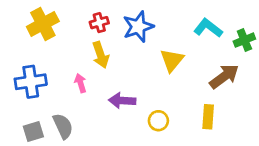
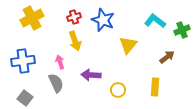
blue star: (138, 27) -> (103, 20), turned -30
brown arrow: (224, 76) -> (167, 57), size x0.7
gray semicircle: (63, 126) -> (56, 83), moved
gray square: (33, 131) -> (25, 98), turned -35

